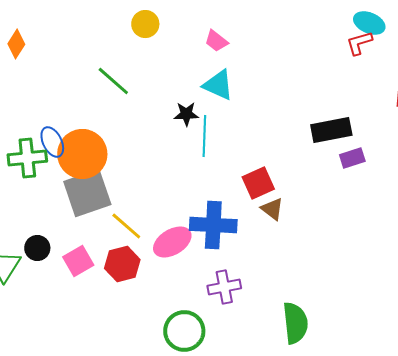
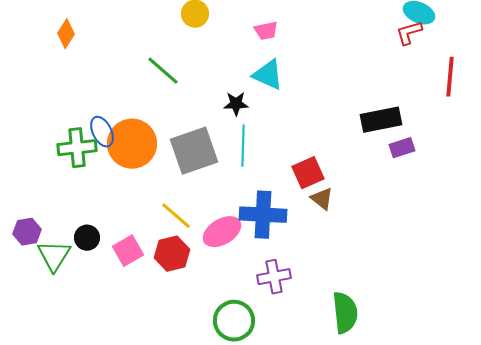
pink trapezoid: (216, 41) -> (266, 31), turned -50
cyan line: (204, 136) -> (243, 146), moved
gray square: (87, 193) -> (194, 151), moved

